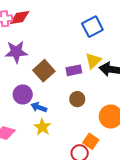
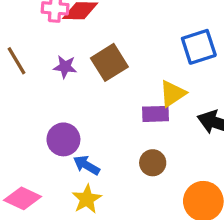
purple star: (16, 52) -> (65, 67), size x0.6
yellow triangle: (93, 61) -> (173, 94), moved
brown square: (44, 71) -> (109, 62), moved

